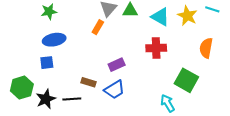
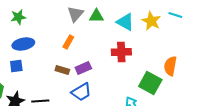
orange rectangle: (98, 27) -> (68, 42), moved
orange semicircle: (206, 48) -> (170, 66), moved
brown rectangle: (88, 82) -> (62, 70), moved

